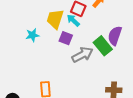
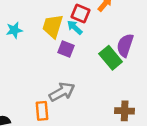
cyan star: (32, 35) -> (14, 30), moved
gray arrow: (82, 55) -> (62, 92), moved

